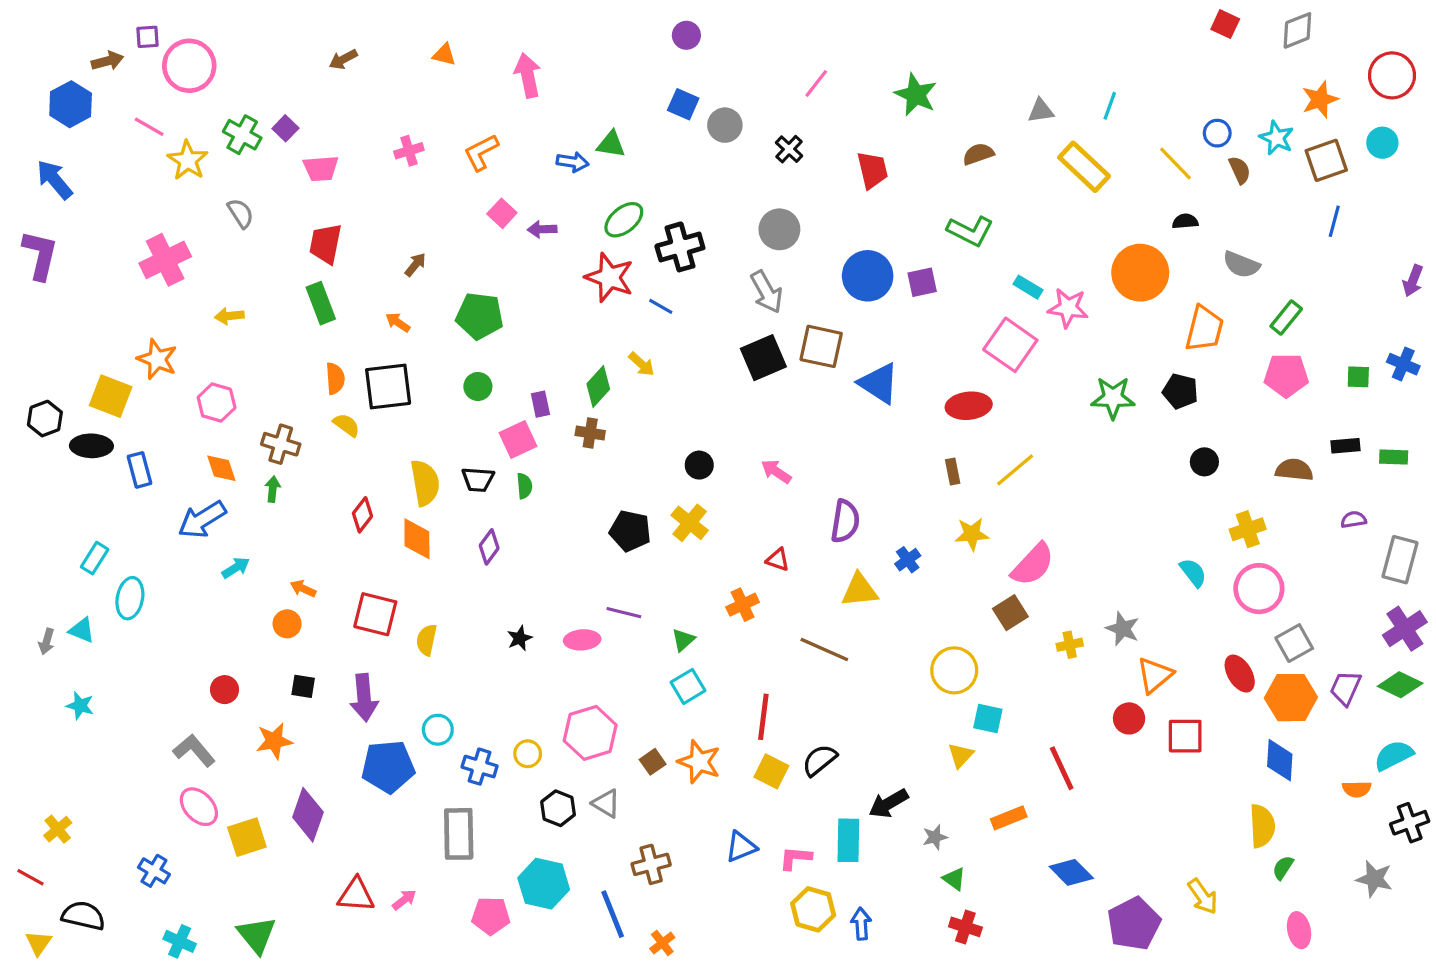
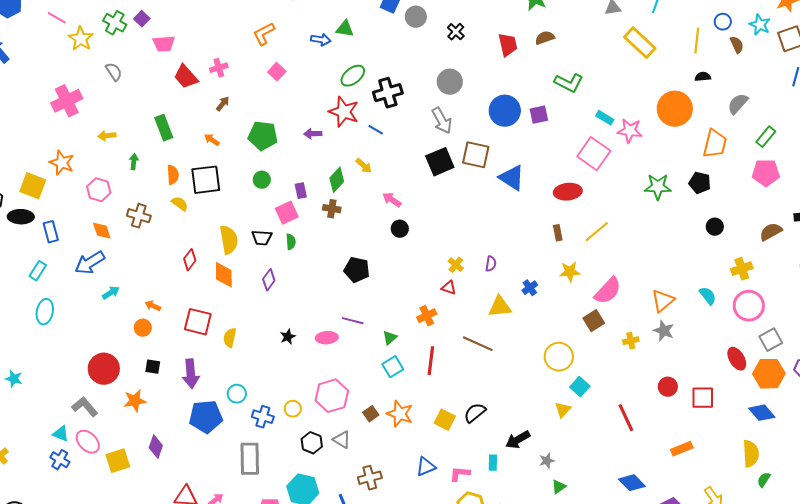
pink cross: (409, 151) -> (219, 68), moved
brown semicircle: (978, 154) -> (545, 38), moved
yellow line: (1176, 164) -> (697, 41), turned 50
purple arrow: (542, 229) -> (313, 134), moved
red trapezoid: (326, 244) -> (186, 77), moved, turned -52
gray semicircle: (1241, 265) -> (738, 104), turned 110
brown semicircle: (1294, 470) -> (771, 232), turned -35
pink arrow: (776, 471) -> (392, 200), moved
green arrow: (273, 489) -> (134, 162), moved
purple semicircle: (845, 521) -> (491, 264), size x0.6
yellow cross: (690, 523) -> (456, 265), moved, size x0.7
cyan rectangle: (95, 558) -> (38, 271), moved
cyan triangle: (82, 630) -> (61, 434), moved
orange triangle: (1155, 675) -> (663, 301), moved
red circle: (225, 690) -> (104, 369), size x1.8
red line: (763, 717) -> (431, 361), moved
cyan square: (988, 718) -> (580, 387), turned 30
blue diamond: (1280, 760) -> (762, 413), turned -44
purple diamond: (308, 815) -> (156, 447), size x0.7
orange rectangle: (1009, 818) -> (682, 449), moved
cyan rectangle: (848, 840) -> (493, 463), size x0.6
blue cross: (154, 871) -> (60, 460), moved
green triangle: (954, 879) -> (559, 487), turned 49

